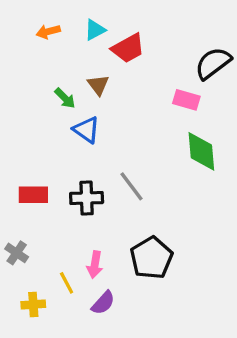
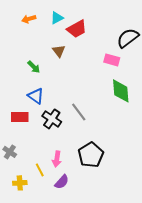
green arrow: (65, 98) -> (34, 67), moved
blue triangle: (87, 130) -> (36, 96), moved
black cross: (87, 198) -> (52, 119), turned 36

